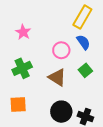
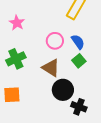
blue semicircle: (83, 42) -> (78, 42), moved
black circle: (61, 112) -> (63, 90), moved

